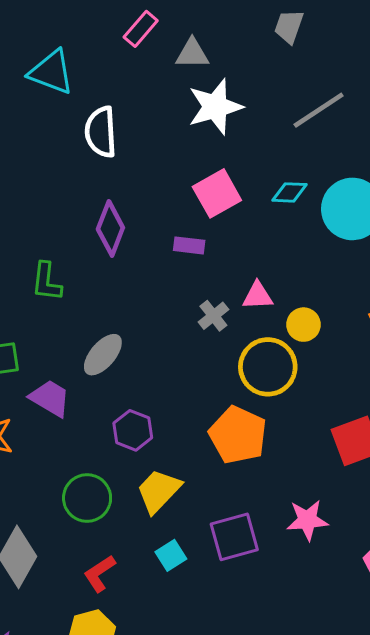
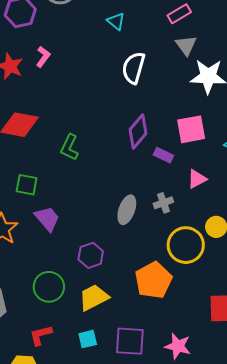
gray triangle: (192, 54) -> (186, 45), moved, turned 35
cyan triangle: (51, 72) -> (116, 21), size x0.6
purple diamond: (110, 228) -> (138, 132), moved
pink triangle: (258, 296) -> (197, 179), moved, turned -45
gray ellipse: (103, 355) -> (127, 210), moved, turned -40

